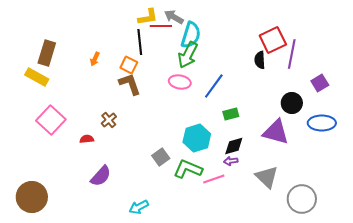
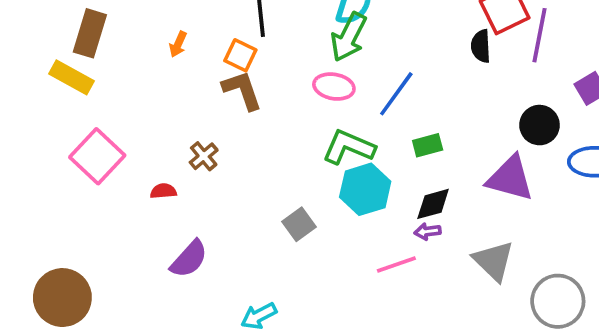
green L-shape: (188, 169) -> (349, 147), moved

